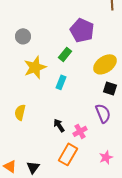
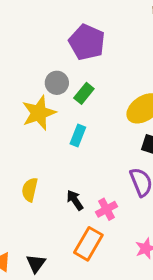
purple pentagon: (82, 30) -> (87, 42), moved
gray circle: (23, 36) -> (57, 83), moved
yellow semicircle: (20, 112) -> (30, 190), moved

